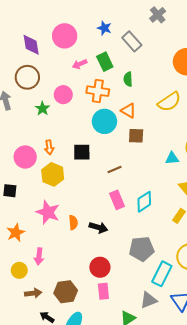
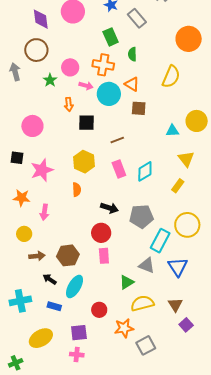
pink arrow: (80, 64) -> (86, 86), moved, turned -144
yellow semicircle: (169, 102) -> (171, 77), turned -35
orange arrow: (49, 147) -> (69, 104), moved
yellow hexagon: (53, 174) -> (84, 162), moved
pink star: (48, 212) -> (42, 170), moved, turned 30
black arrow: (98, 227) -> (109, 208), moved
orange star: (16, 233) -> (22, 198), turned 30
pink arrow: (39, 256) -> (44, 212), moved
gray triangle: (149, 300) -> (147, 265), turned 42

